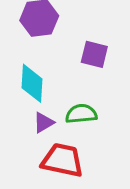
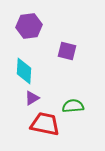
green semicircle: (81, 114) -> (73, 106), moved

